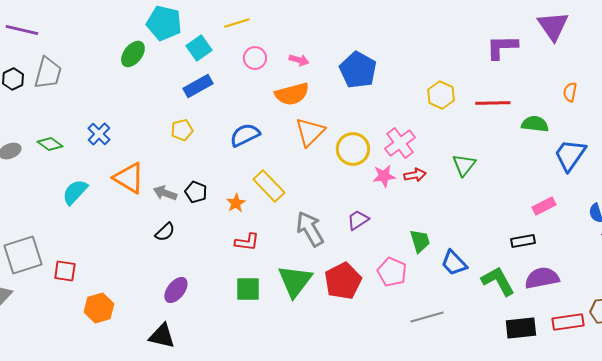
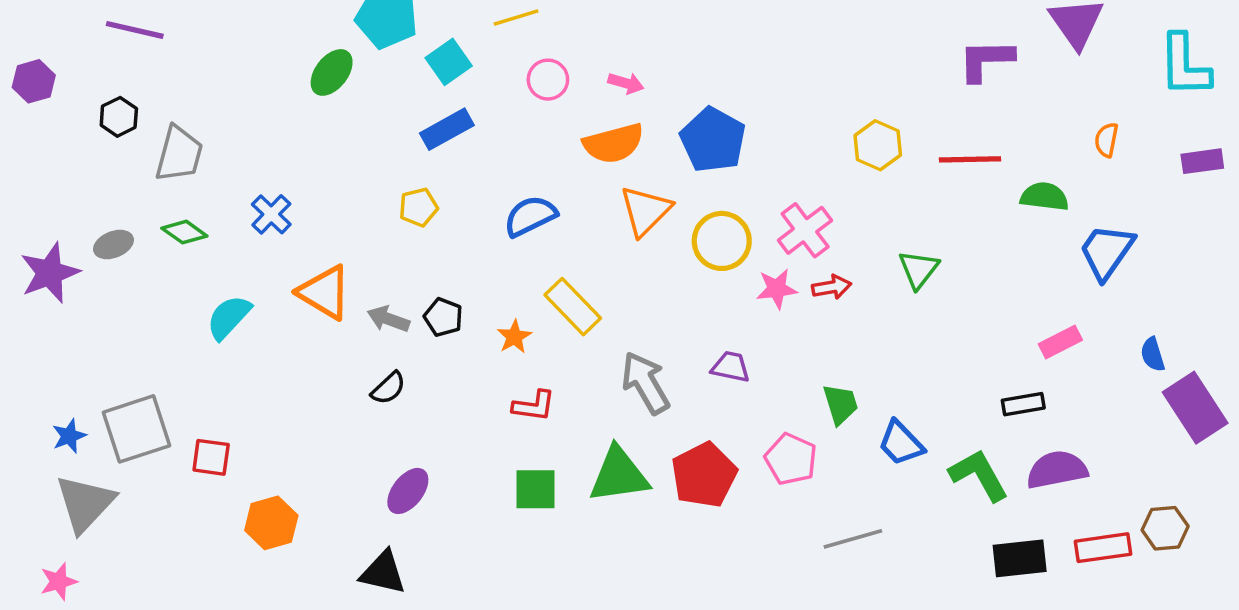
blue pentagon: (358, 70) -> (713, 140), moved
gray trapezoid: (48, 73) -> (179, 154), moved
purple trapezoid: (358, 220) -> (731, 367), turned 45
green triangle: (295, 281) -> (619, 475), turned 45

